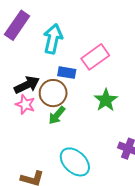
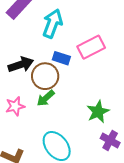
green star: (106, 100) -> (98, 112), moved
pink star: (25, 104) -> (15, 106), moved, turned 30

